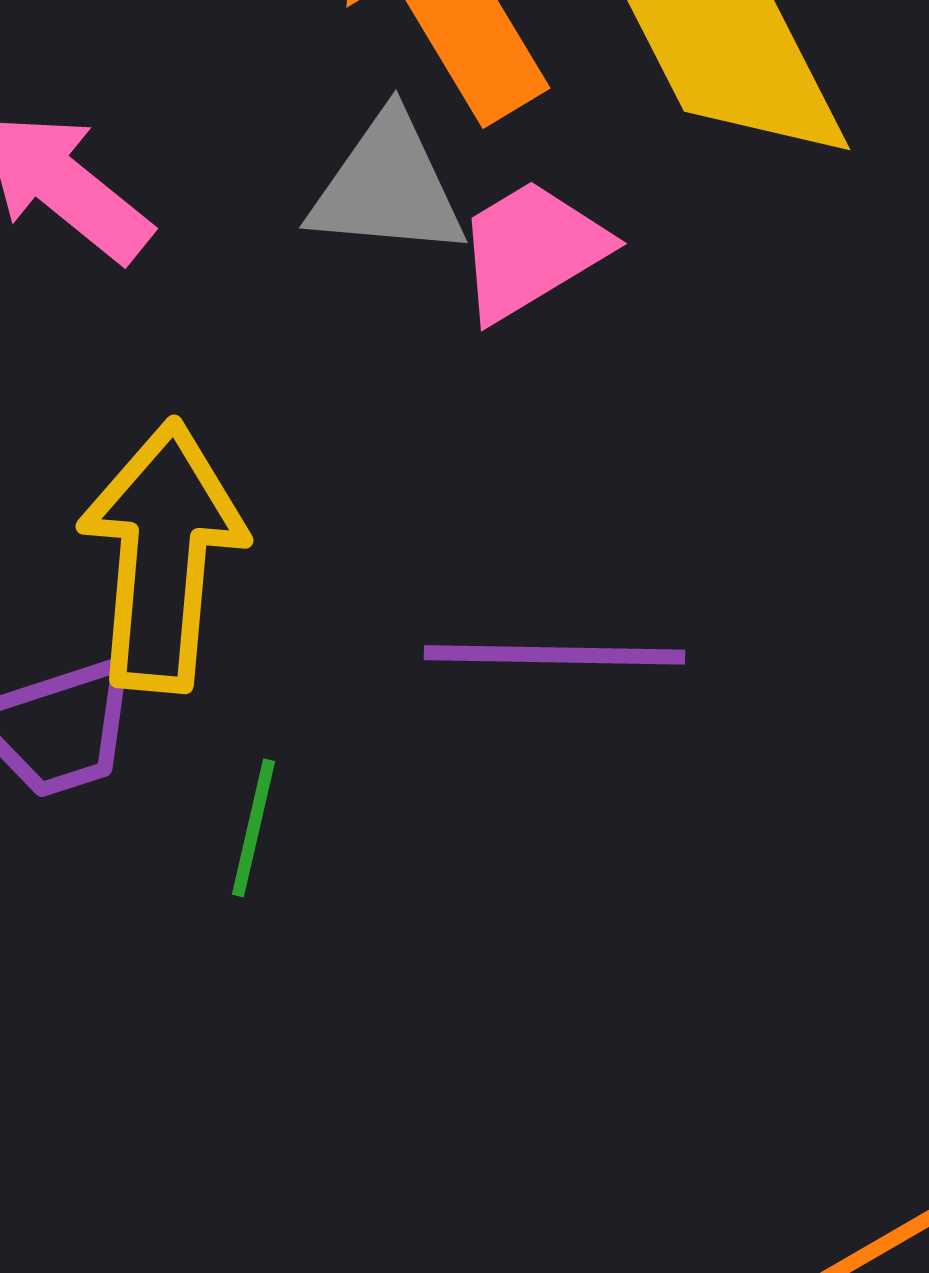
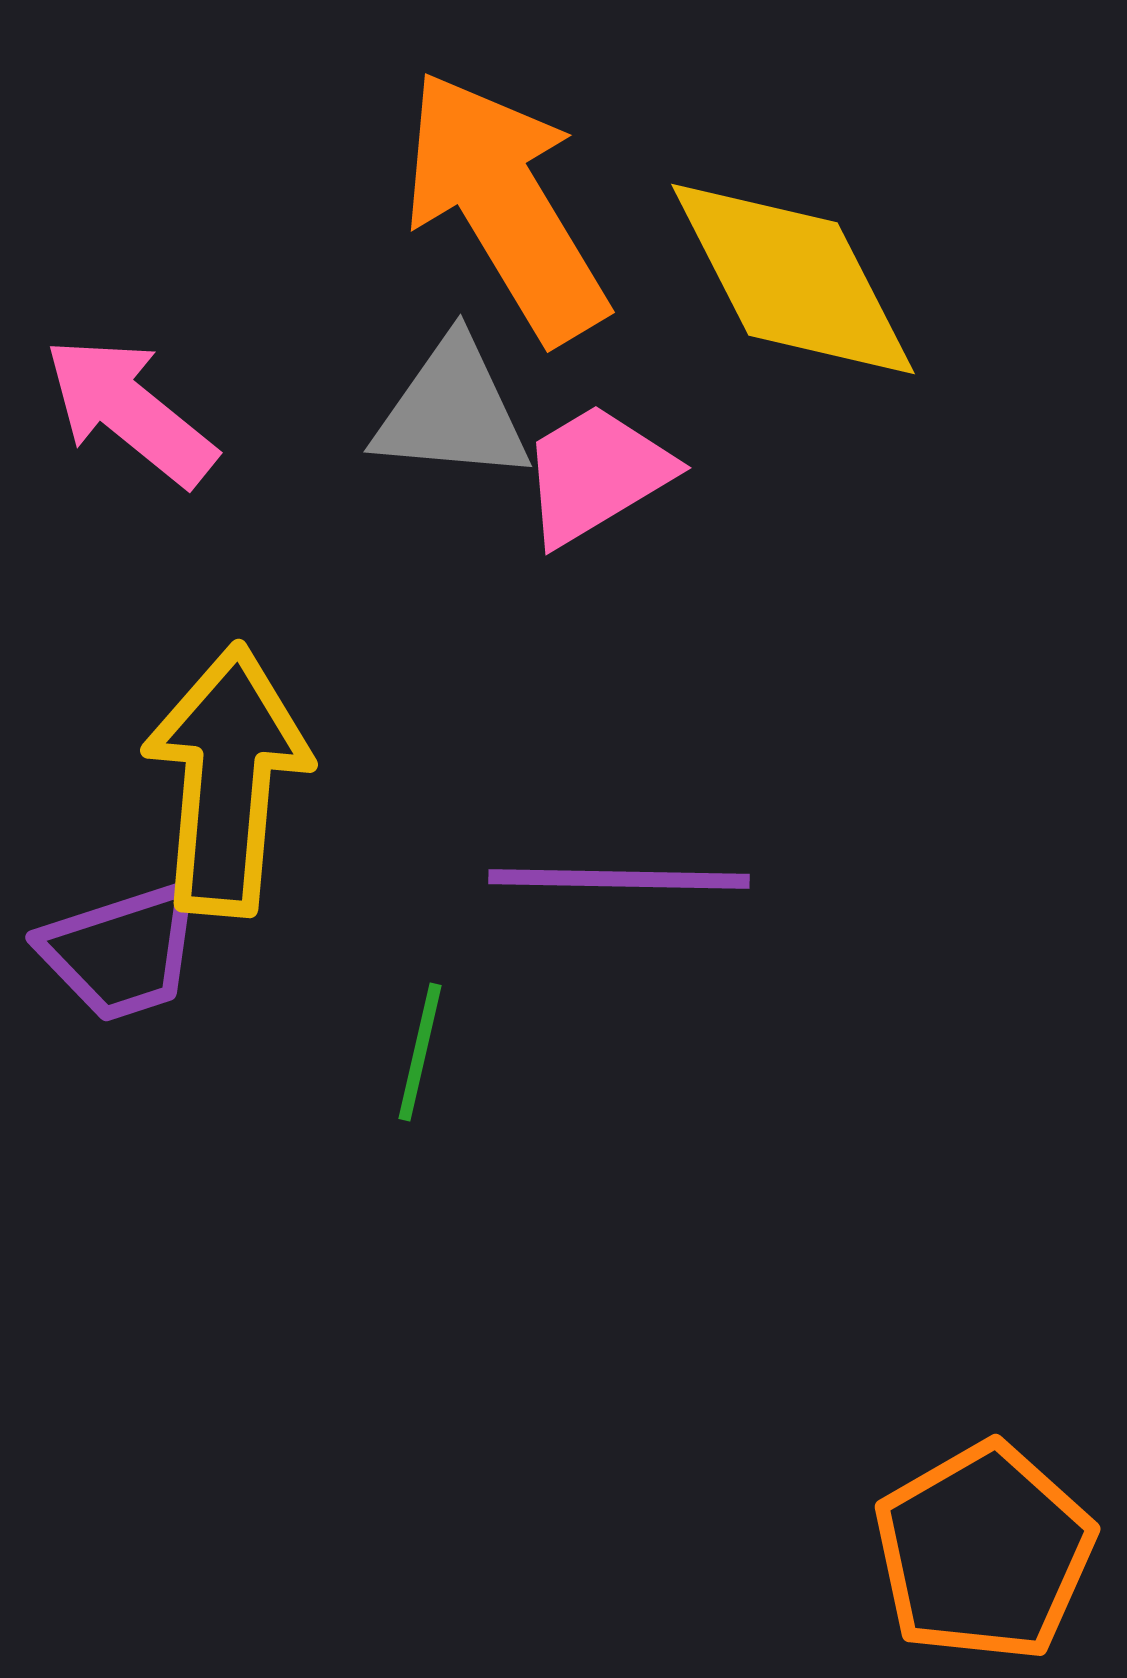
green line: (254, 828) -> (420, 1052), moved

